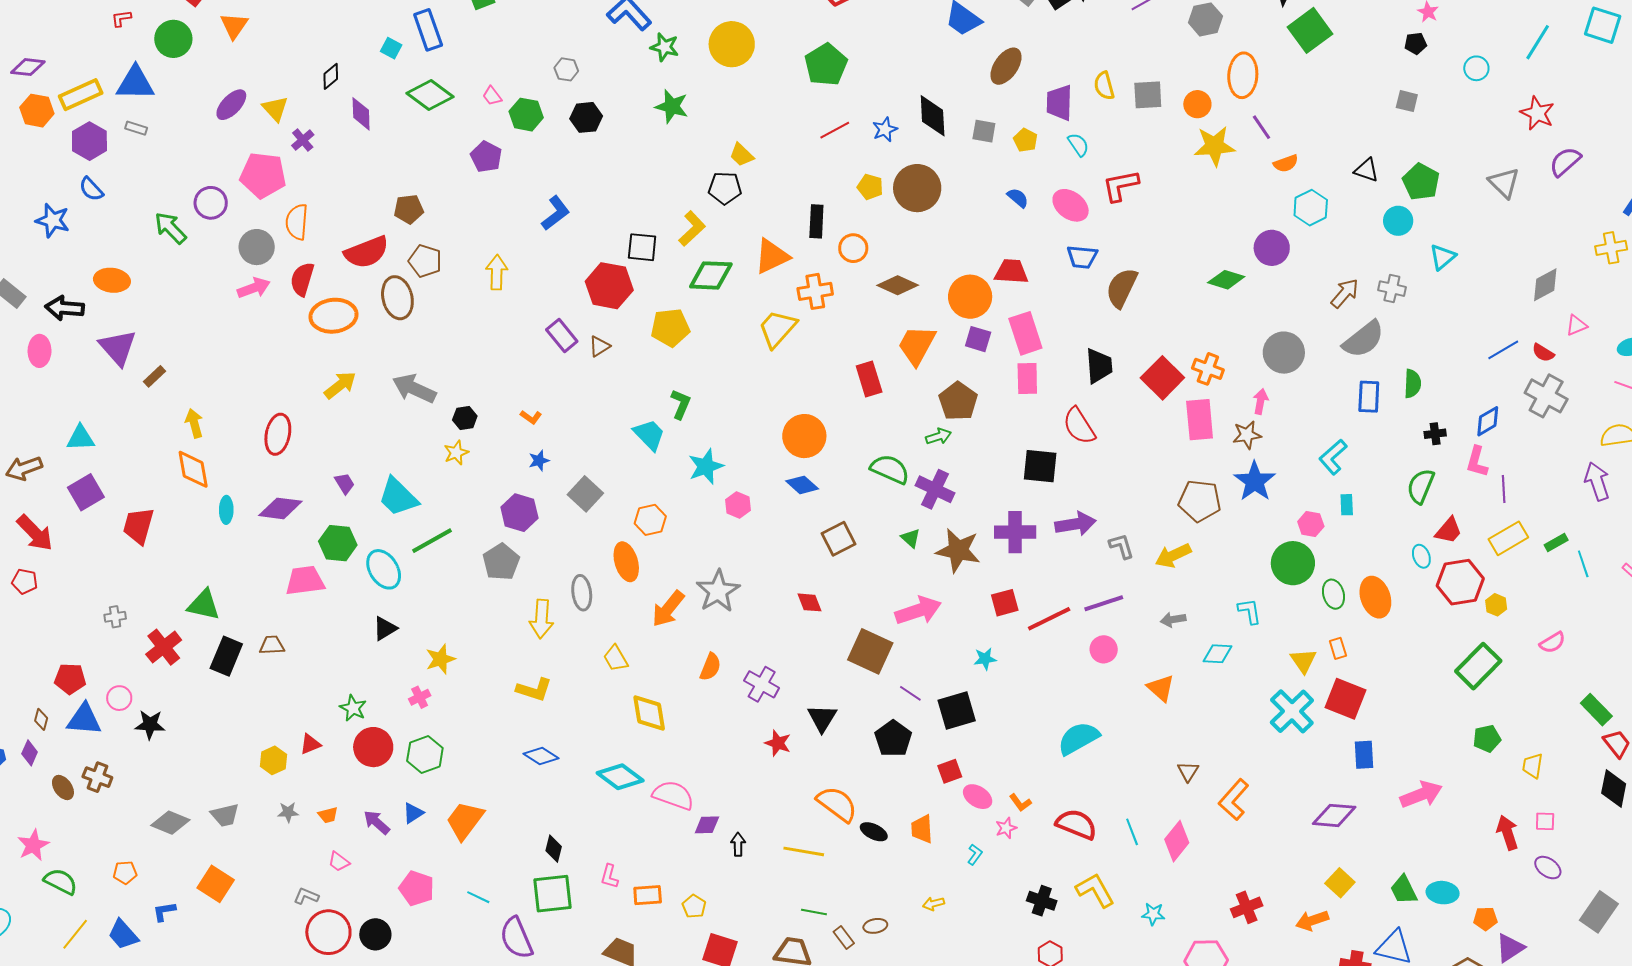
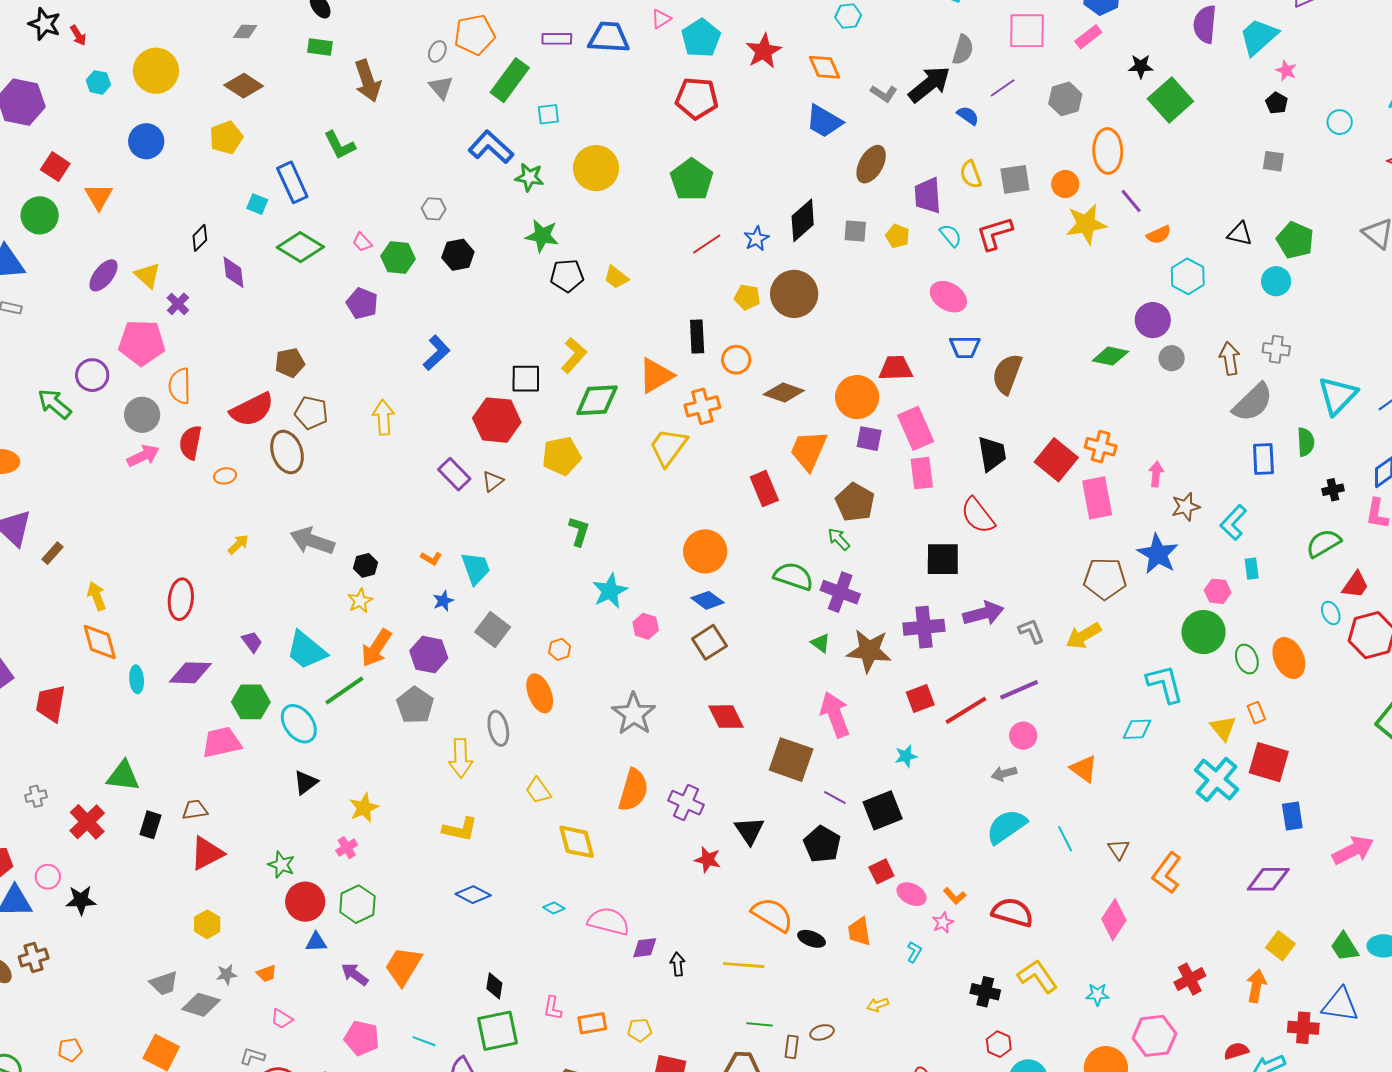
black pentagon: (1416, 43) -> (1277, 103), turned -30
black diamond: (933, 116) -> (803, 220), turned 57
red L-shape: (1120, 186) -> (995, 233), moved
black pentagon: (725, 188) -> (567, 276), moved
blue semicircle: (1018, 198) -> (968, 116), moved
cyan triangle: (1442, 257) -> (1338, 395), moved, size x1.5
brown arrow: (1345, 293) -> (1230, 358), turned -44
orange ellipse: (333, 316) -> (225, 476), size x0.5
gray circle: (1284, 353) -> (1172, 358), moved, size x0.6
yellow arrow: (340, 385) -> (238, 544), size x0.7
cyan trapezoid: (649, 435) -> (476, 568), moved, turned 30
brown star: (1247, 435) -> (1186, 507), moved
green arrow: (938, 436) -> (839, 539), turned -110
green semicircle: (1421, 486) -> (1323, 543), turned 42
orange hexagon: (650, 520) -> (560, 649), size x0.7
brown square: (839, 539) -> (709, 642), moved
red diamond: (810, 602) -> (726, 717), size x1.4
orange arrow: (668, 609) -> (376, 648), moved
pink arrow: (918, 611) -> (835, 714), turned -87
cyan L-shape: (1250, 611) -> (1165, 684), size x1.5
gray arrow: (1173, 620) -> (1004, 774), moved
black rectangle: (226, 656) -> (150, 825), size x0.7
orange semicircle: (710, 667) -> (633, 790), size x1.5
red triangle: (310, 744) -> (207, 853), moved, size x1.6
brown cross: (97, 777) -> (34, 957), turned -32
cyan diamond: (620, 777) -> (554, 908), size x0.5
blue triangle: (413, 813) -> (316, 942), moved, turned 35
purple arrow: (377, 822) -> (355, 974), moved
gray diamond: (170, 823) -> (201, 1005), moved
cyan line: (1132, 832) -> (1065, 839), moved
yellow pentagon: (694, 906) -> (640, 1030), turned -30
orange arrow: (1312, 920) -> (1256, 986), turned 124
brown rectangle: (844, 937) -> (792, 1047), turned 50

